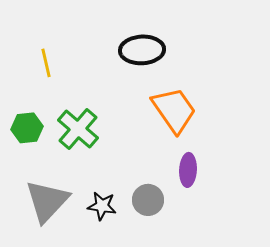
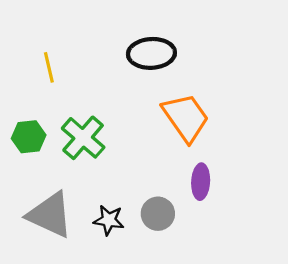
gray triangle: (47, 201) -> (50, 215), turned -48

